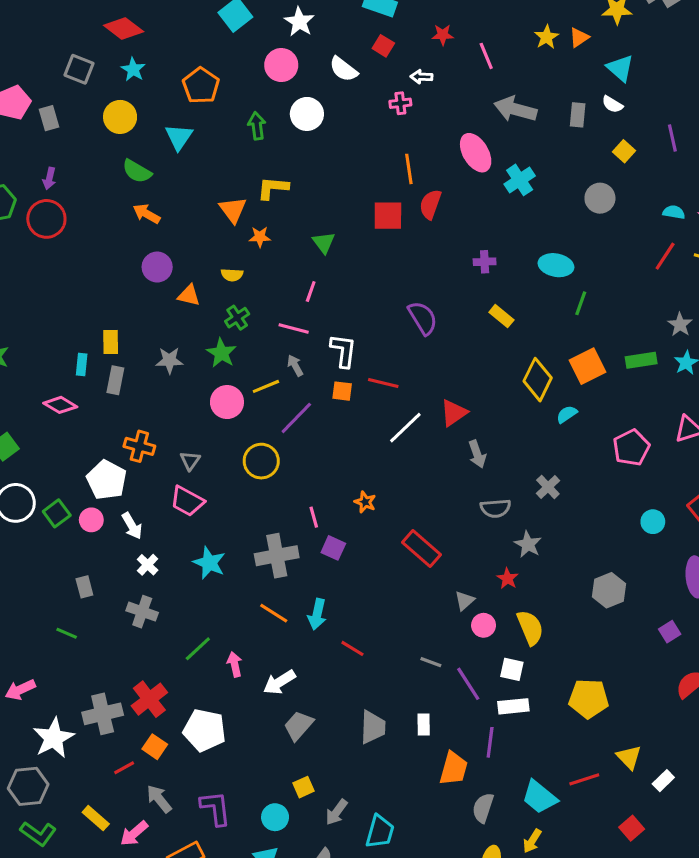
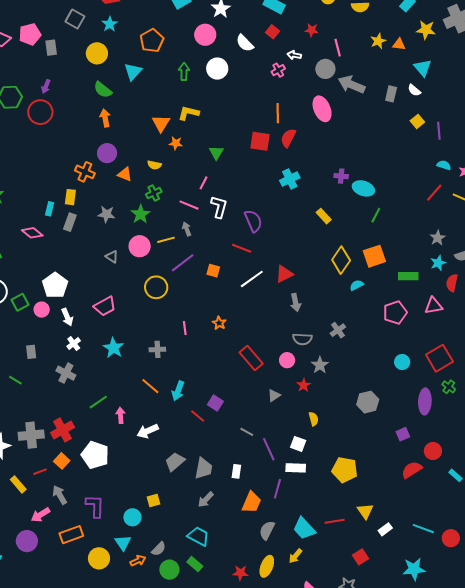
orange triangle: (579, 37) -> (399, 44), turned 32
pink cross: (400, 103) -> (278, 70), turned -32
purple line: (672, 138) -> (439, 131), moved
cyan cross: (520, 180) -> (290, 179), moved
gray circle: (600, 198) -> (325, 69), moved
orange arrow: (147, 214) -> (105, 118), turned 42
purple cross: (485, 262) -> (341, 176), moved
purple semicircle: (423, 318) -> (253, 221), moved
white L-shape: (343, 351) -> (219, 207), moved
green rectangle: (641, 360) -> (408, 276), moved
orange square: (342, 391) -> (213, 271), moved
orange cross: (139, 446) -> (85, 172), moved
gray triangle: (190, 461) -> (112, 257), moved, turned -40
pink trapezoid: (187, 501) -> (105, 306), turned -65
purple square: (333, 548) -> (215, 403), moved
gray cross: (277, 556) -> (157, 349), size x0.6
pink circle: (484, 625) -> (287, 360), moved
yellow semicircle: (530, 628) -> (314, 419), size x0.6
gray trapezoid: (298, 726) -> (175, 462), moved
gray arrow: (336, 812) -> (206, 500), moved
yellow rectangle: (96, 818) -> (18, 484), moved
cyan trapezoid: (380, 832) -> (198, 536), turned -85

